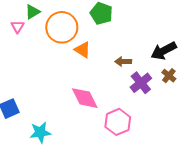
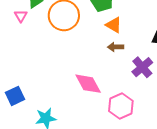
orange triangle: (83, 50) -> (114, 25), moved
brown arrow: (123, 62) -> (116, 47), moved

